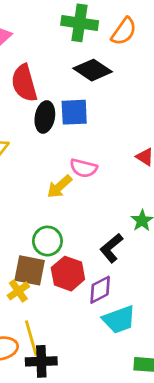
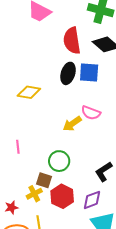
red semicircle: (24, 83) -> (72, 41), moved
brown square: (30, 270) -> (44, 180), size x0.7
red hexagon: (68, 274) -> (62, 196), moved

